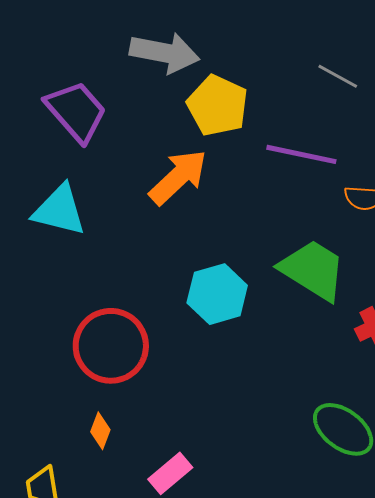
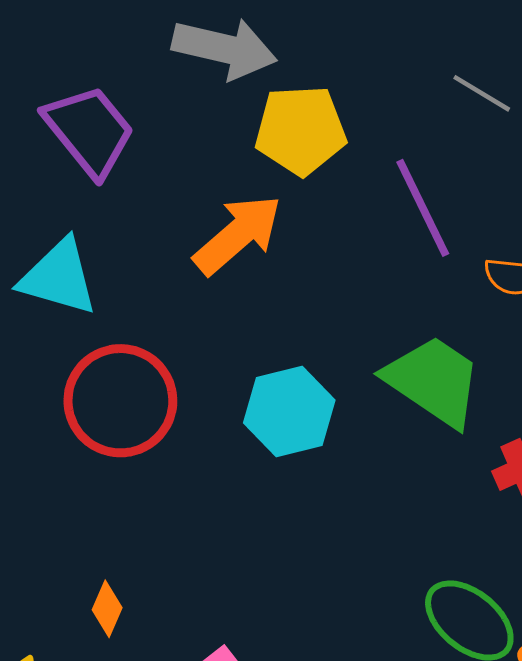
yellow pentagon: (218, 106) -> (301, 130), turned -30
purple line: (301, 154) -> (423, 208), turned 50
red circle: (111, 346) -> (120, 401), moved

